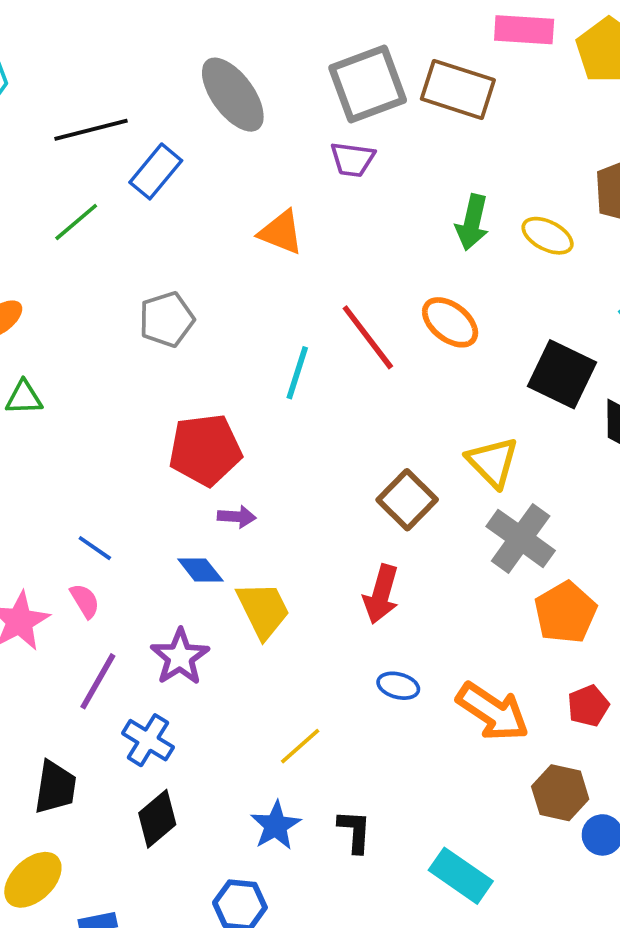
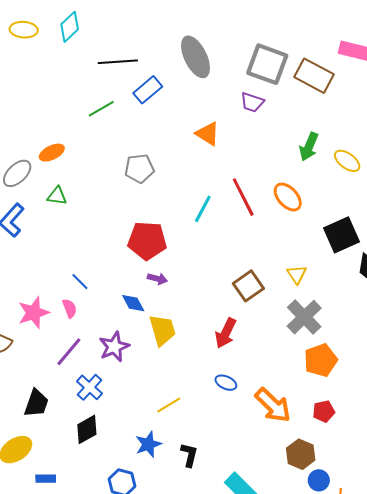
gray square: (368, 84) -> (267, 64), turned 30
black square: (562, 374) -> (341, 235), turned 30
yellow triangle: (493, 462) -> (297, 274), size x0.7

